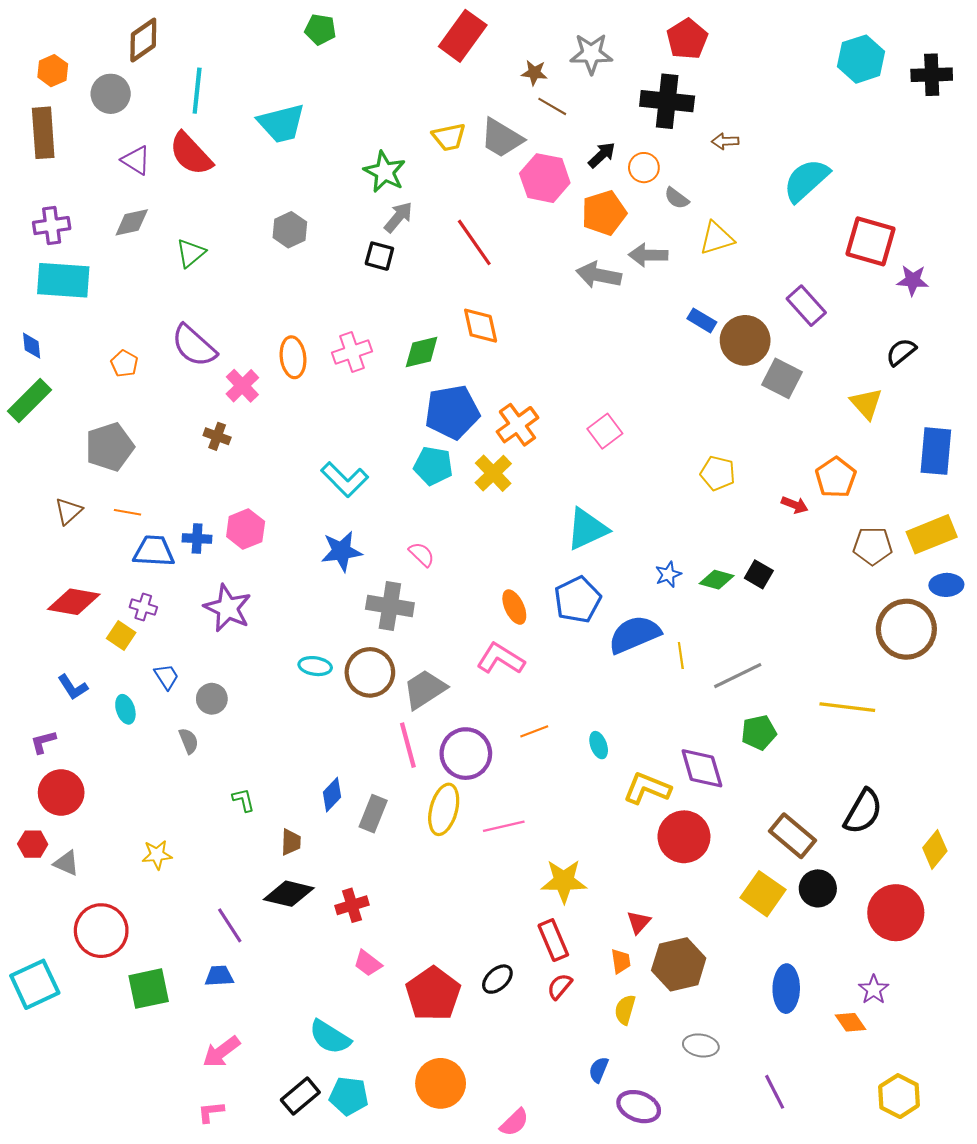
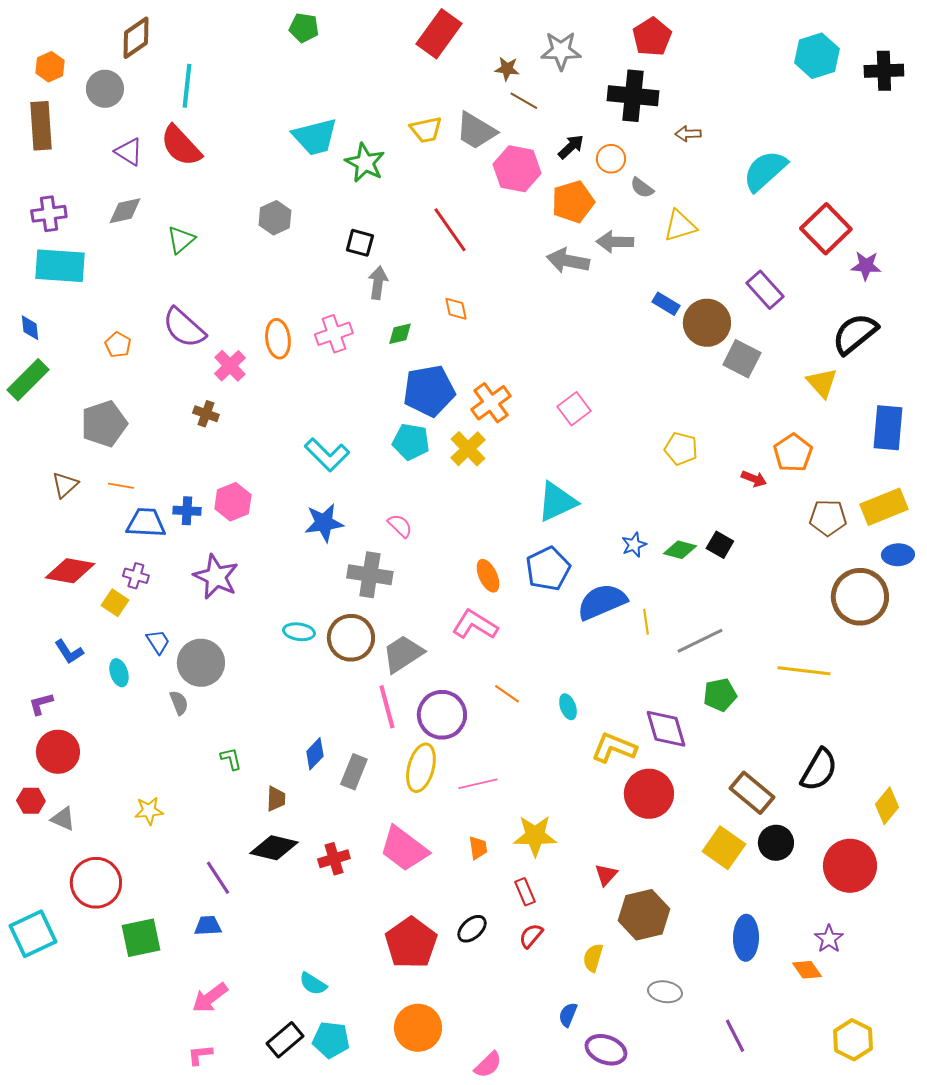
cyan trapezoid: (281, 123) -> (315, 137), moved
gray arrow: (398, 217) -> (378, 283), moved, turned -32
red square: (871, 241) -> (826, 229), turned 30
orange diamond: (481, 326) -> (456, 309), size x0.7
green diamond: (422, 352) -> (400, 334), size x0.7
black semicircle: (901, 352) -> (855, 334), size x1.6
gray circle: (212, 699) -> (201, 663), size x1.6
orange line: (534, 731) -> (507, 694), turned 56
red rectangle: (553, 940) -> (525, 892), size x0.7
orange trapezoid: (621, 961) -> (478, 848), moved
pink trapezoid: (368, 963) -> (404, 849), moved, size x1.8
cyan semicircle: (330, 1037) -> (313, 984), size x0.7

